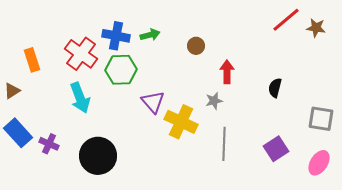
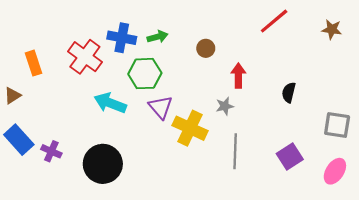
red line: (286, 20) -> (274, 21), moved
green hexagon: (121, 70) -> (145, 74), moved
cyan arrow: (80, 98) -> (110, 103), moved, turned 132

